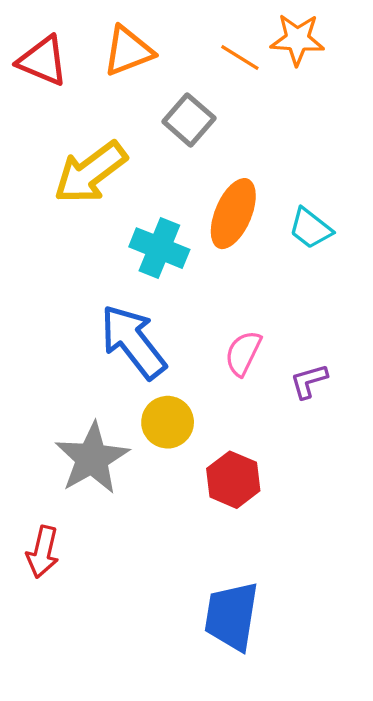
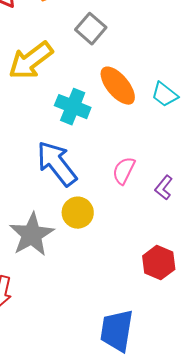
orange ellipse: (233, 214) -> (118, 86), turned -63
purple L-shape: (309, 381) -> (164, 188), turned -35
red hexagon: (233, 480) -> (159, 263), moved

